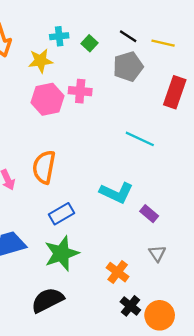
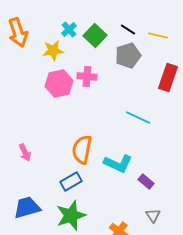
cyan cross: (59, 36) -> (69, 30), turned -35
green square: (90, 43) -> (95, 36), size x1.6
orange semicircle: (44, 167) -> (82, 150), moved

